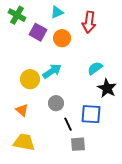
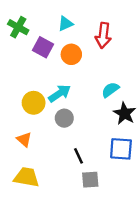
gray circle: (56, 103) -> (64, 118), moved
blue square: (91, 114) -> (121, 149), moved

